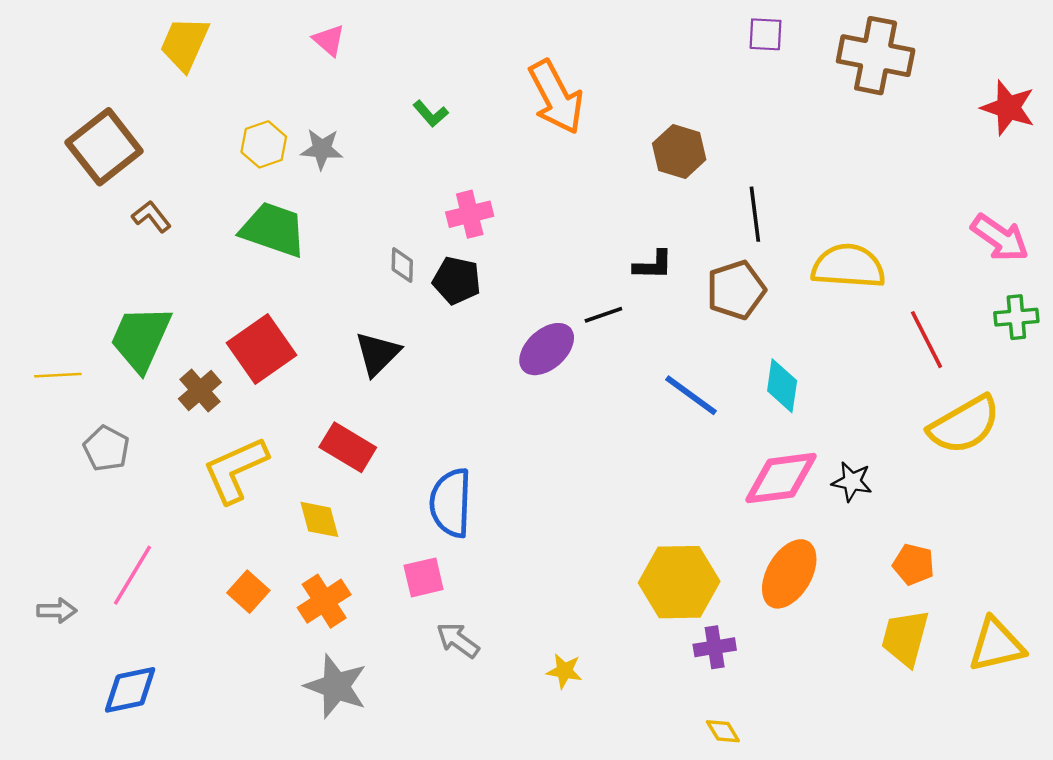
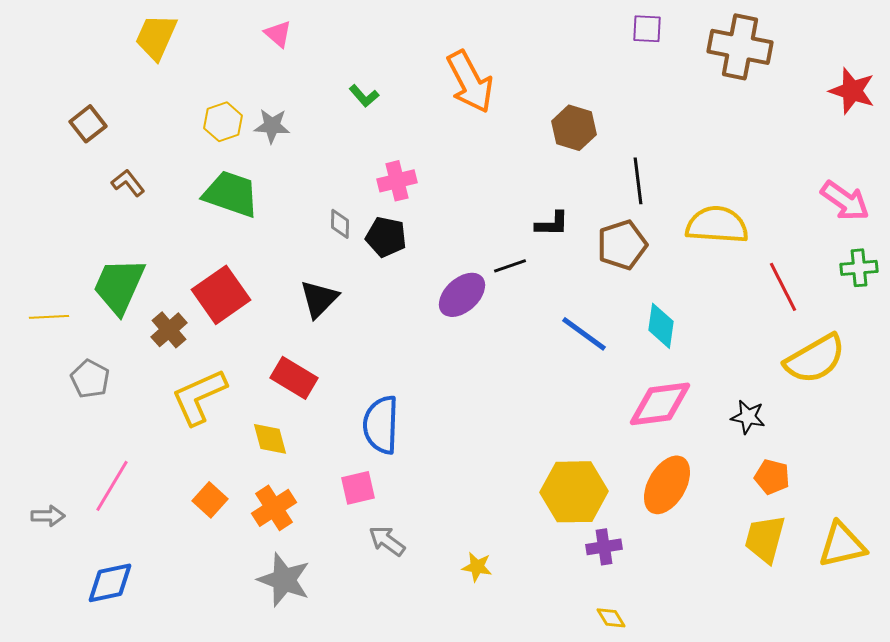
brown square: (104, 147) -> (88, 124), size x0.6
black star: (852, 482) -> (748, 417), moved

